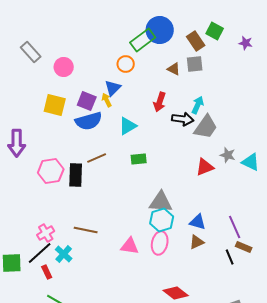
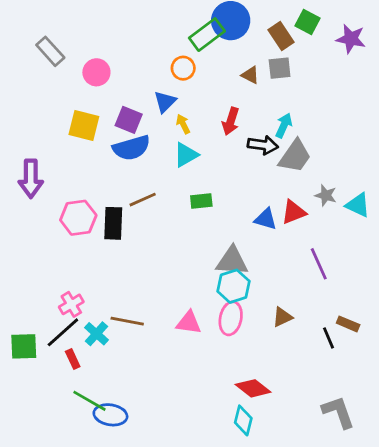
purple star: (246, 43) -> (351, 39), size x1.5
yellow arrow: (107, 100) -> (183, 124), moved
blue triangle: (198, 222) -> (266, 219), moved
purple line: (235, 227) -> (319, 264), moved
brown line: (86, 230) -> (127, 321), moved

